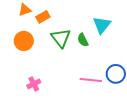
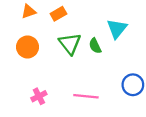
orange rectangle: (43, 17) -> (58, 14), moved
pink line: (91, 80) -> (86, 96), moved

